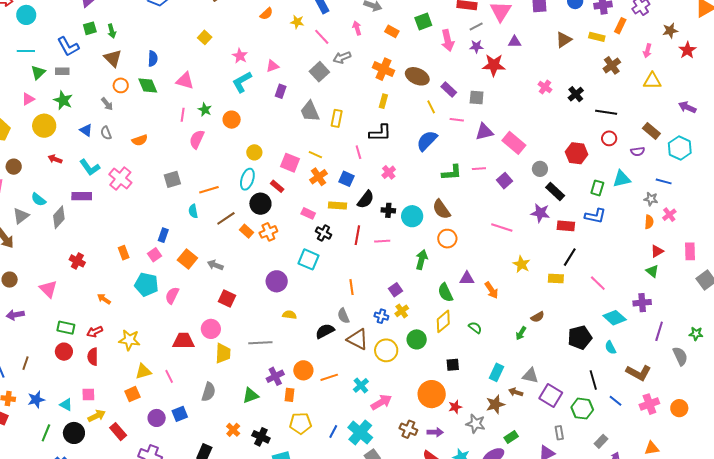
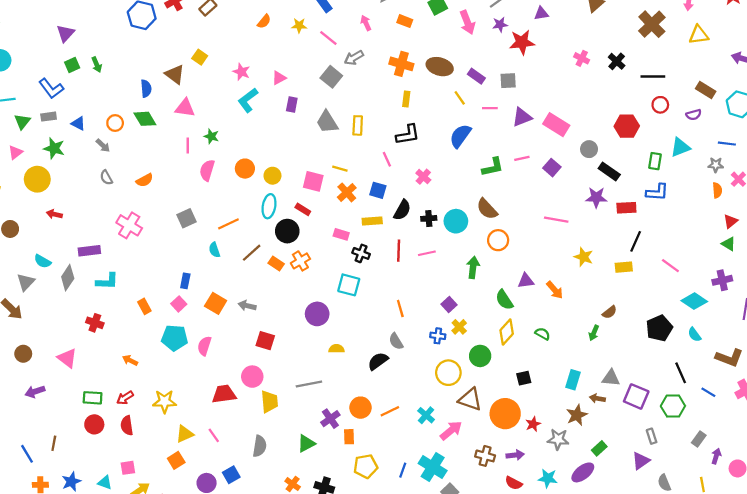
brown triangle: (113, 58) -> (175, 74), moved
brown cross: (612, 65) -> (652, 24), size x1.4
orange circle: (232, 120) -> (245, 169), moved
blue triangle: (86, 130) -> (78, 124), moved
cyan L-shape: (90, 167) -> (107, 281), moved, turned -45
brown triangle: (358, 339) -> (470, 399), moved

